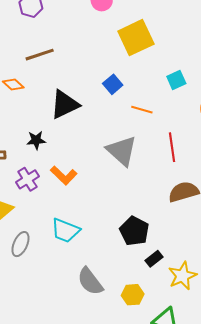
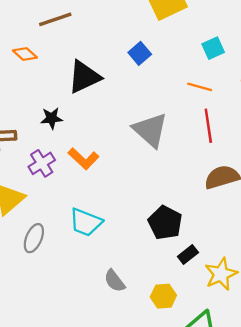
orange line: (142, 110) -> (200, 87), moved
gray semicircle: (90, 281) -> (114, 281), size x0.7

